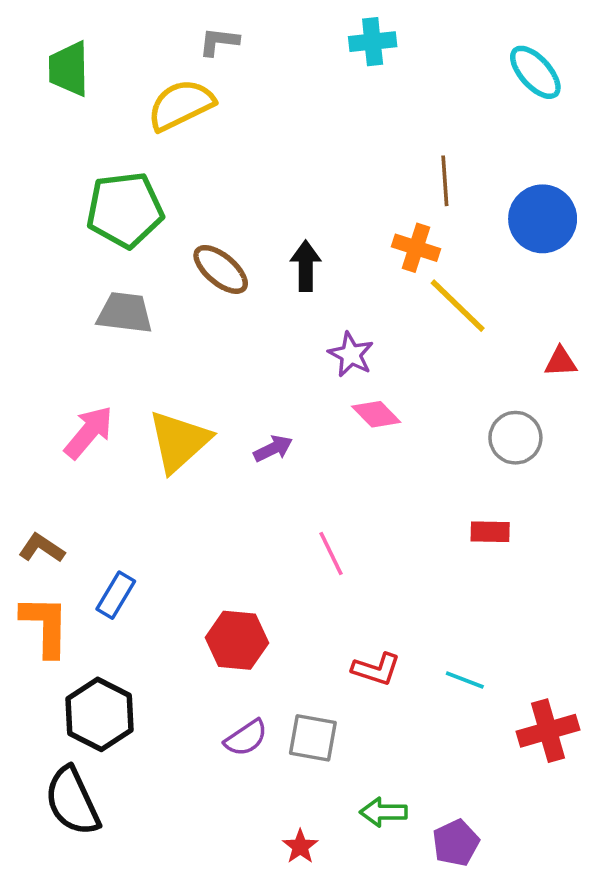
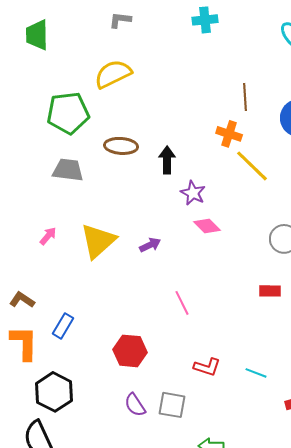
yellow semicircle: (181, 105) -> (113, 74), moved
black arrow: (306, 266) -> (167, 160), moved
brown ellipse: (221, 269) -> (121, 146), turned -36
pink arrow: (89, 432) -> (48, 236), size x0.6
purple semicircle: (246, 738) -> (135, 405), turned 90

